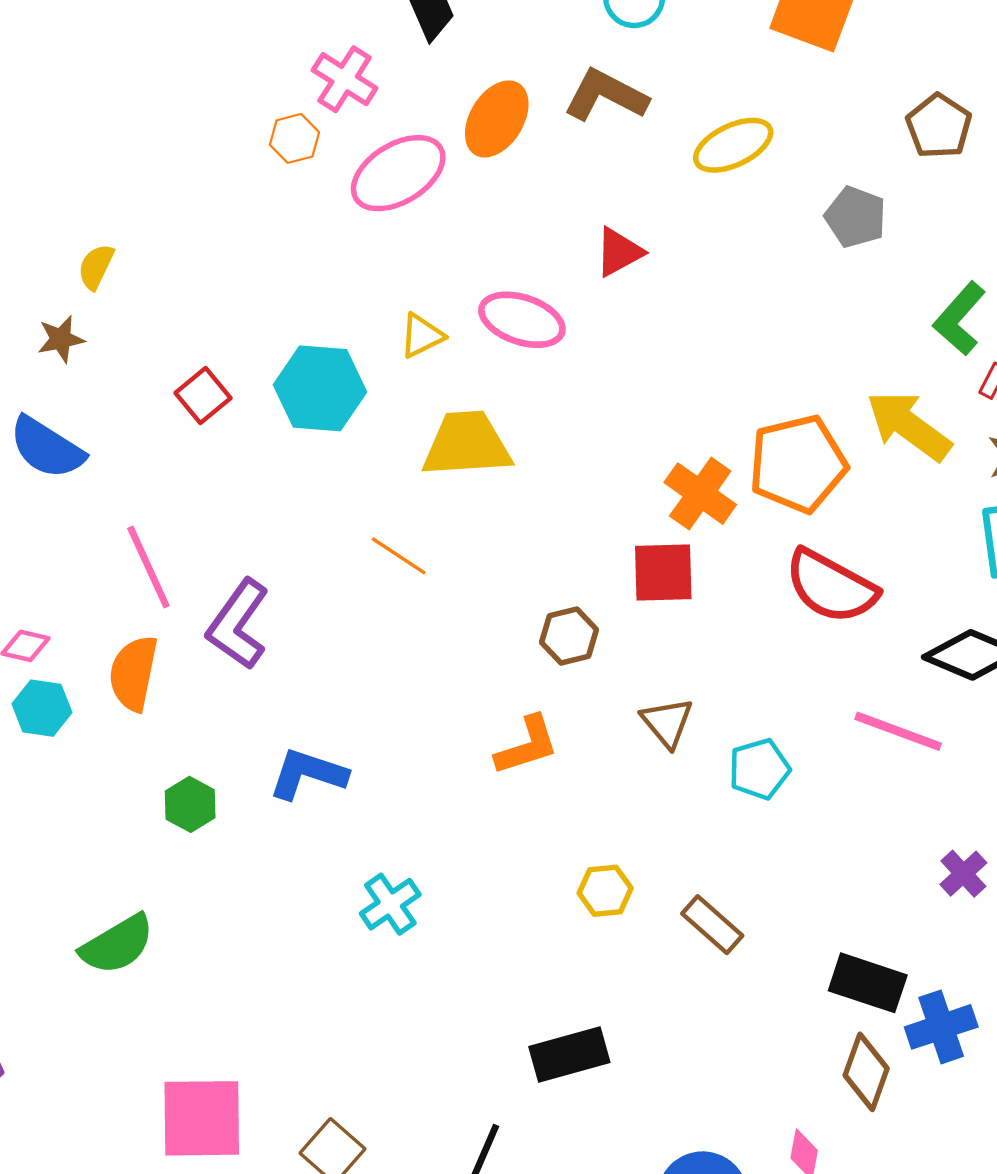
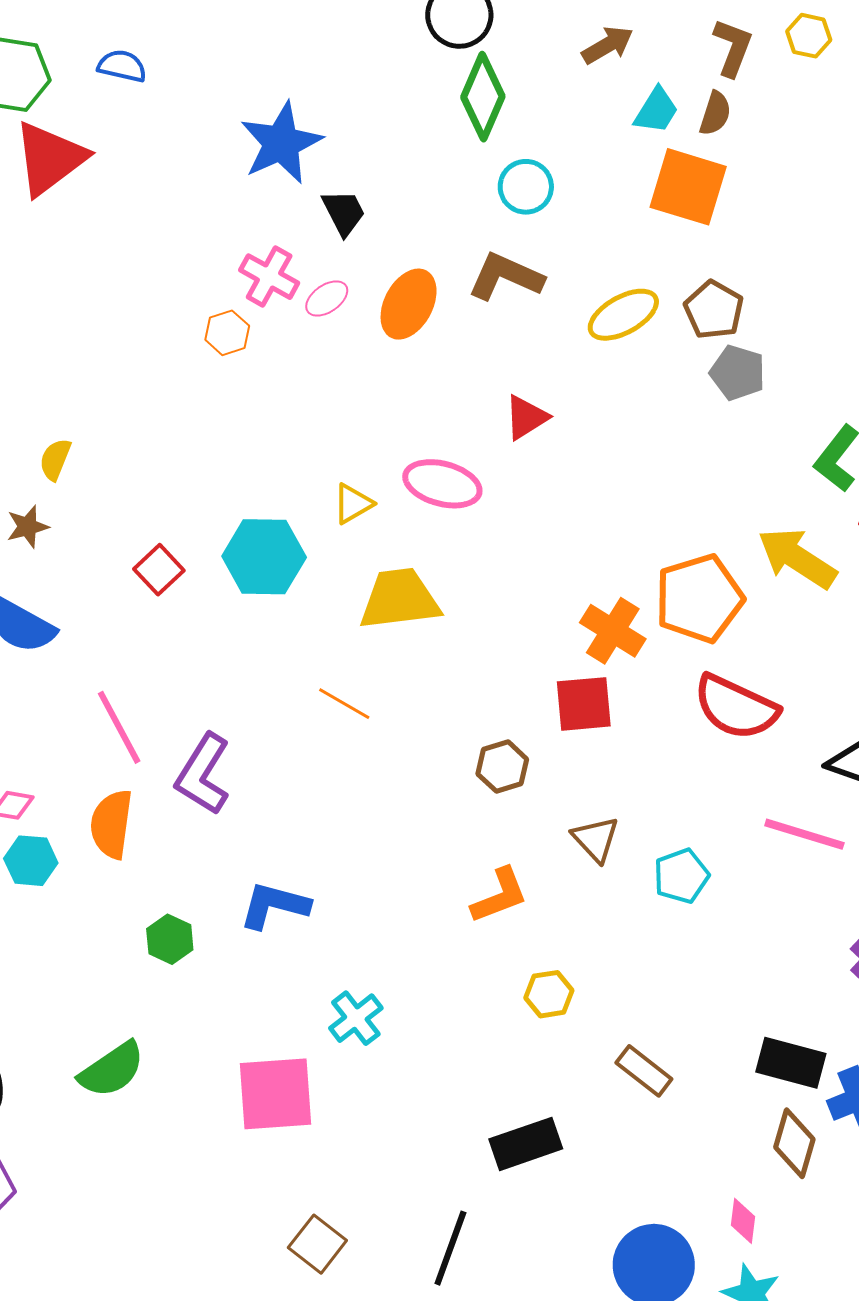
brown pentagon: (939, 126) -> (714, 310), moved
pink ellipse: (398, 173) -> (327, 298), moved, size x0.5
orange L-shape: (527, 746) -> (500, 896), moved
brown rectangle: (712, 925) -> (644, 1071), moved
pink square: (202, 1118) -> (276, 1094), moved

